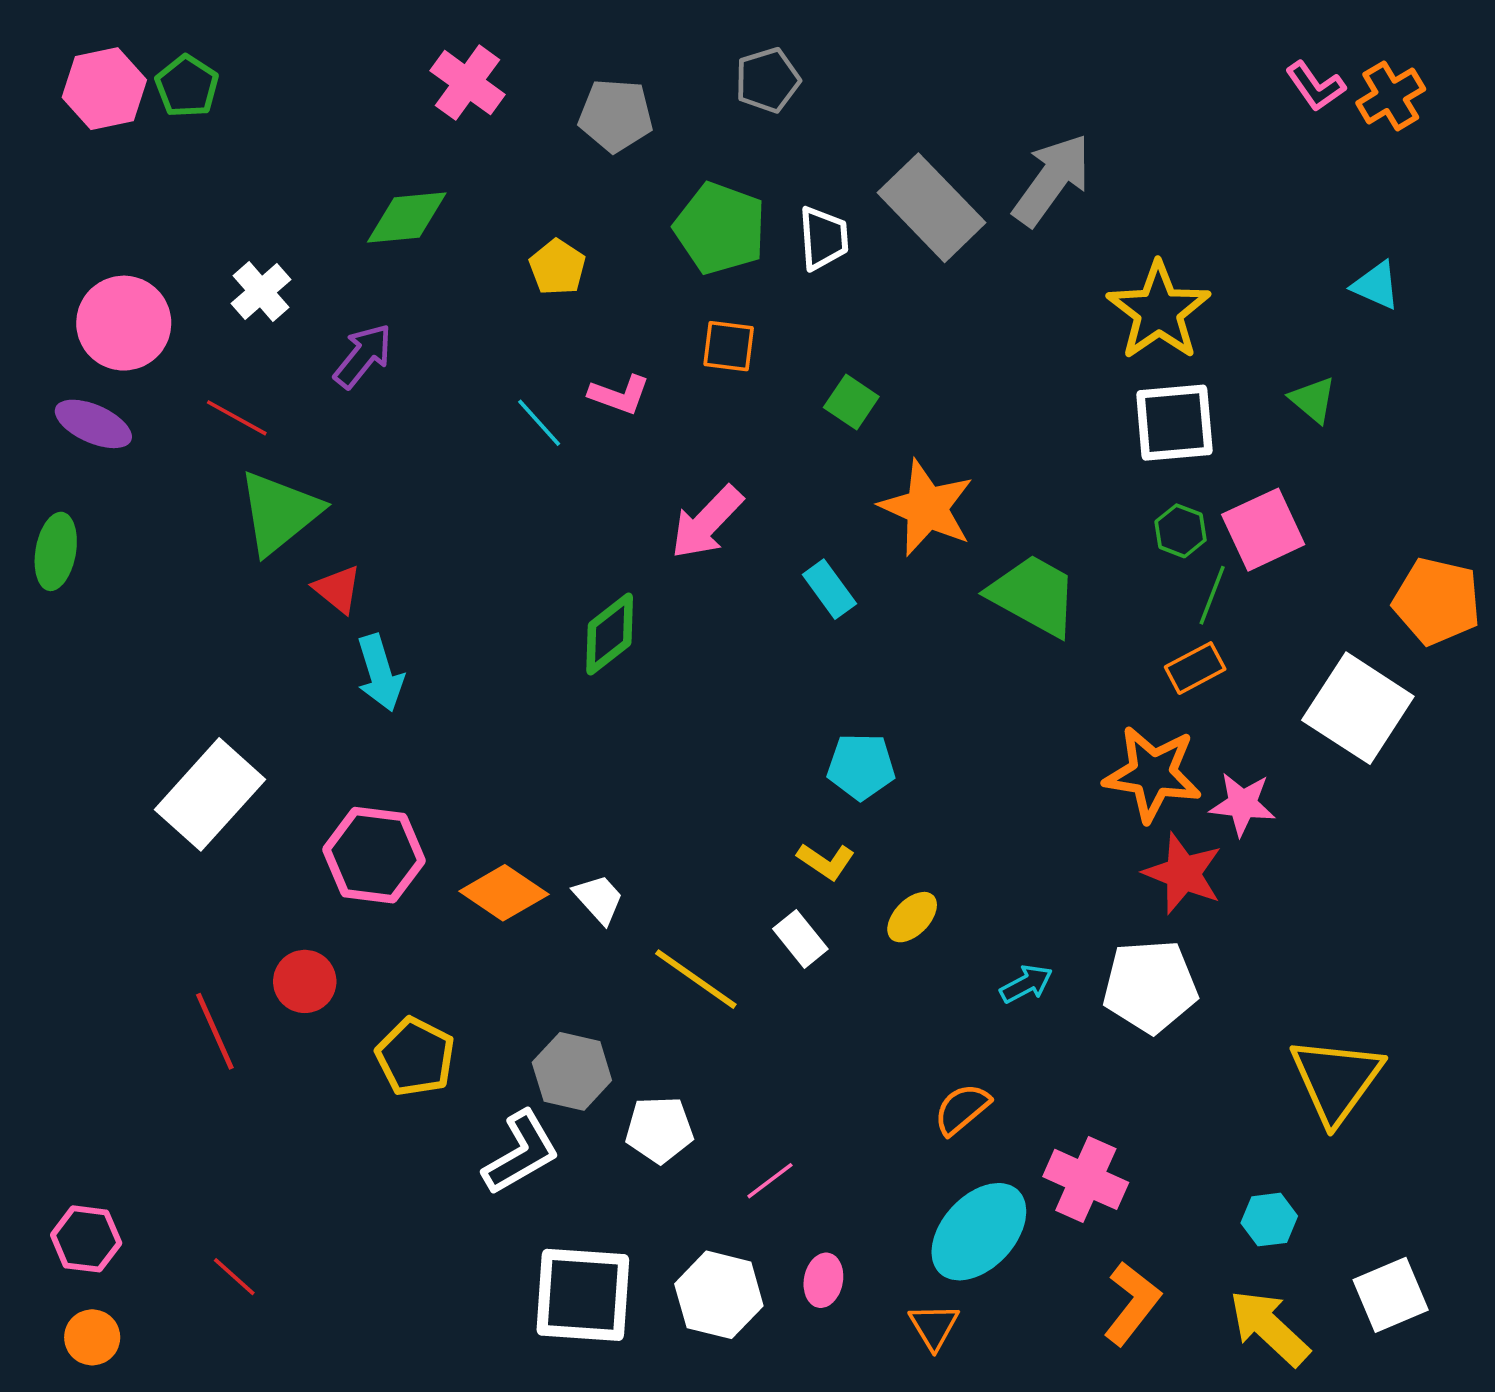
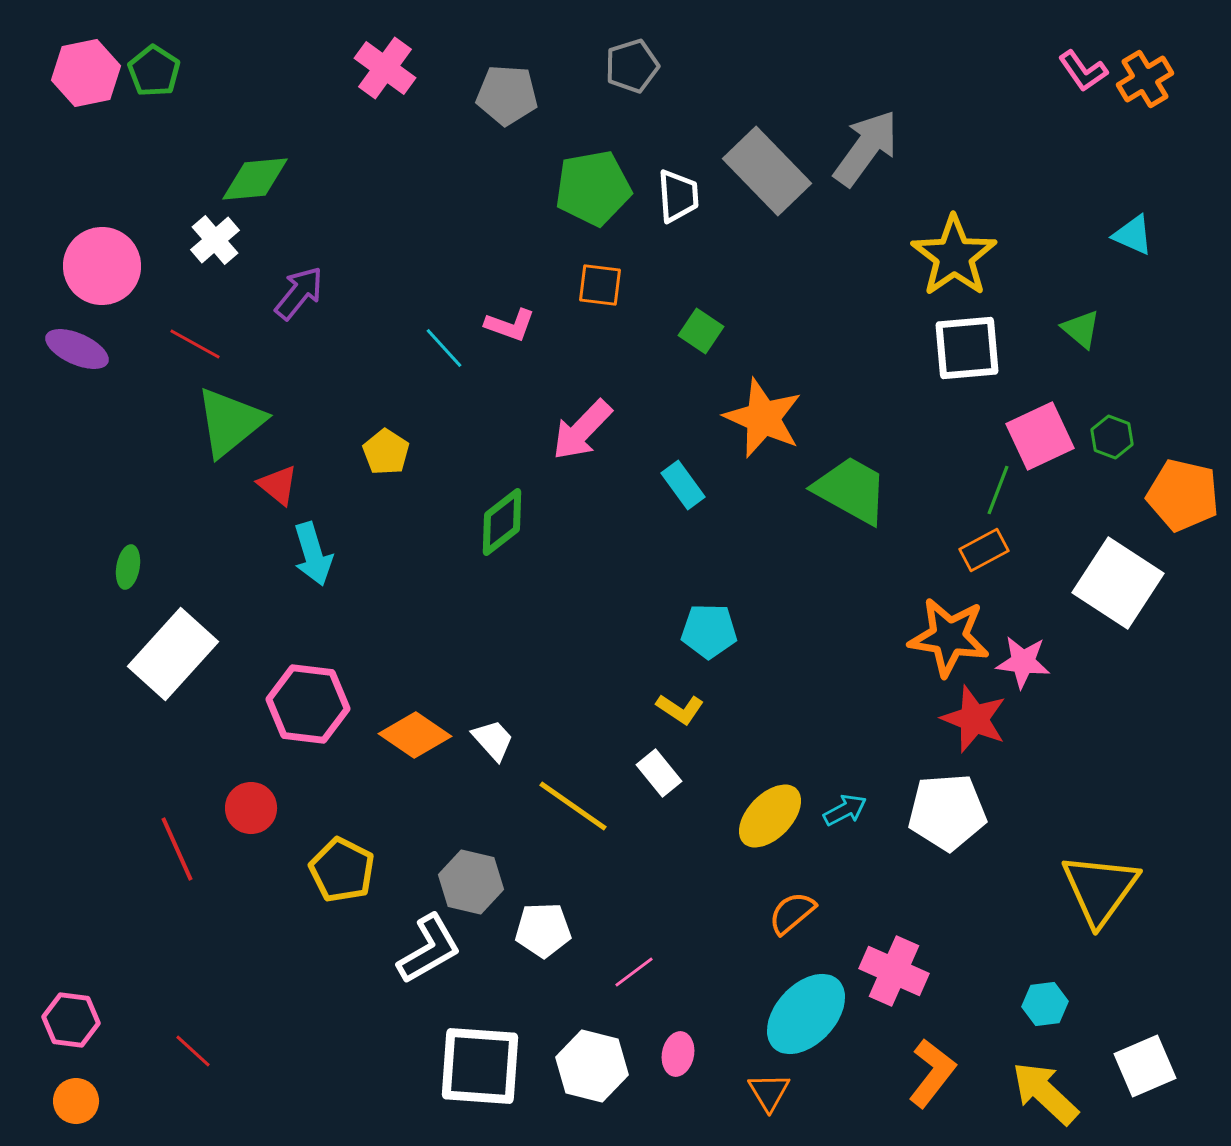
green diamond: (407, 217) -> (255, 179), moved
green pentagon: (720, 228) -> (593, 188), turned -30
yellow pentagon: (557, 267) -> (386, 452), moved
green hexagon: (1181, 531) -> (1112, 437), moved
green ellipse: (56, 551) -> (128, 567), moved, size x0.7
yellow ellipse: (912, 917) -> (770, 816), moved, size x1.5

